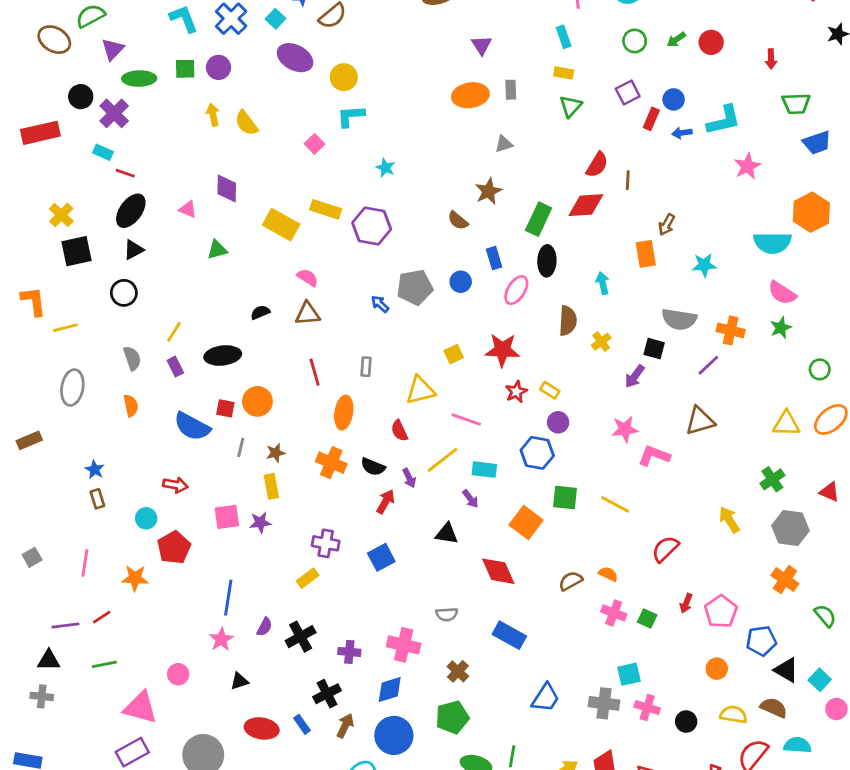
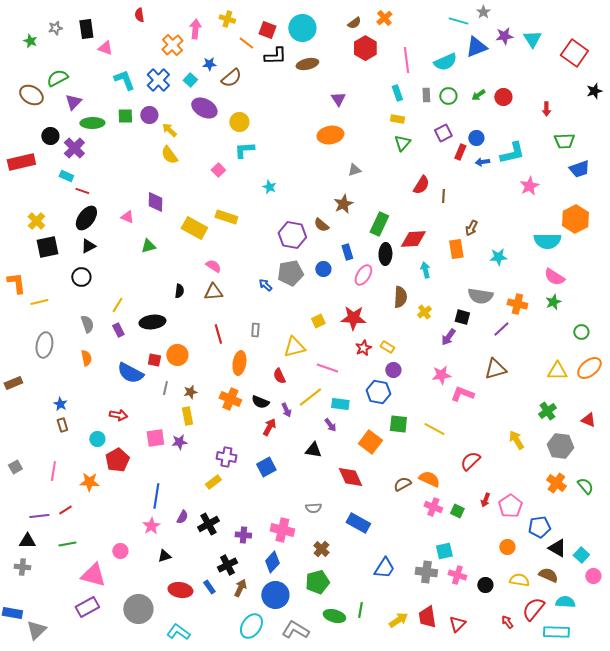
gray rectangle: (511, 90) -> (426, 95), moved
yellow arrow: (213, 115) -> (169, 130), moved, turned -35
red diamond: (586, 205) -> (413, 239), moved
purple hexagon: (372, 226) -> (292, 235), moved
black semicircle: (260, 312) -> (179, 291), turned 120
orange semicircle: (608, 574) -> (429, 479), size x1.5
green semicircle: (825, 616) -> (585, 486), moved
blue diamond: (390, 689) -> (272, 562), turned -30

